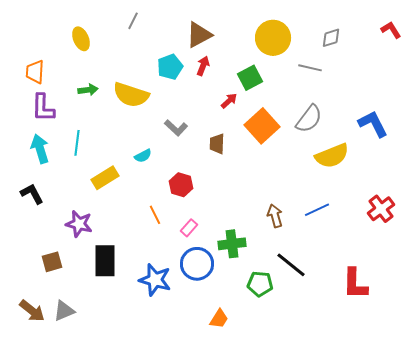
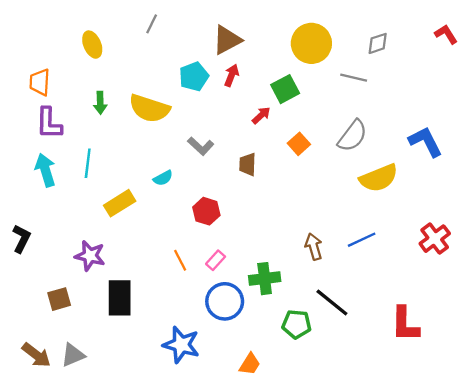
green arrow: (88, 90) -> (100, 103), turned 96
orange square: (262, 126) -> (299, 144), size x0.6
black L-shape: (32, 194) -> (21, 239), moved, turned 55
orange line: (155, 215) -> (180, 260), moved
blue star: (155, 280) -> (181, 345), moved

